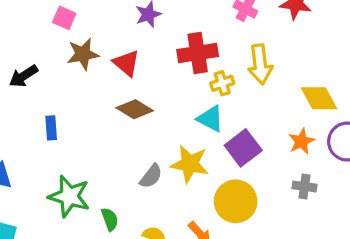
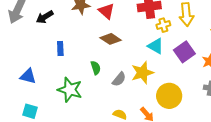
purple square: (243, 148) -> (184, 52), moved
yellow star: (190, 164) -> (142, 73), turned -30
green semicircle: (110, 219) -> (96, 68), moved

